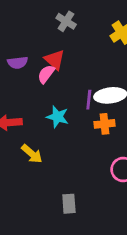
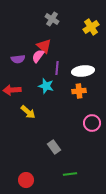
purple semicircle: (18, 63) -> (18, 59), moved
purple line: (89, 100) -> (57, 68), moved
gray rectangle: (69, 204) -> (54, 147), turned -32

